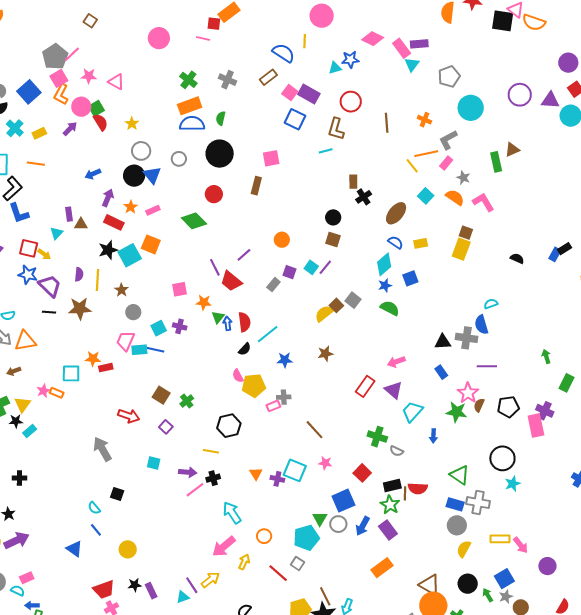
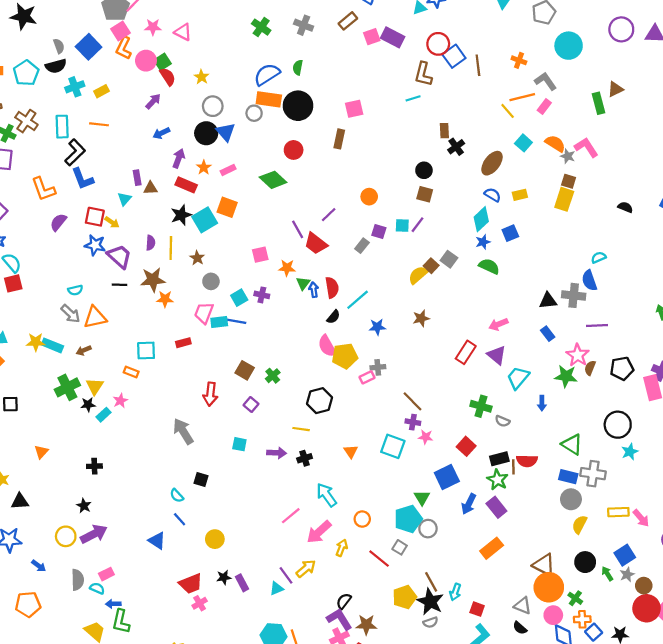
pink square: (290, 93) -> (372, 37), turned 35
orange rectangle: (190, 106) -> (269, 99), moved, turned 30
blue square: (295, 119) -> (454, 56), moved, turned 30
blue semicircle: (192, 124) -> (267, 74), turned -30
cyan cross: (15, 128) -> (75, 87), turned 30
purple arrow: (70, 129) -> (153, 101), moved
gray L-shape: (448, 140) -> (546, 81), turned 85
gray star: (463, 178) -> (568, 156), moved
cyan square: (311, 267) -> (402, 225), turned -32
orange star: (93, 359) -> (165, 299), moved
pink semicircle: (238, 376) -> (327, 346), size x1.5
pink star: (43, 391) -> (120, 401), moved
red arrow: (129, 416) -> (210, 394), turned 80
purple cross: (277, 479) -> (413, 422), moved
pink line: (195, 490) -> (291, 516), moved
gray circle: (338, 524) -> (428, 529), moved

